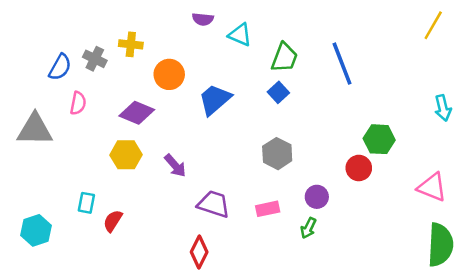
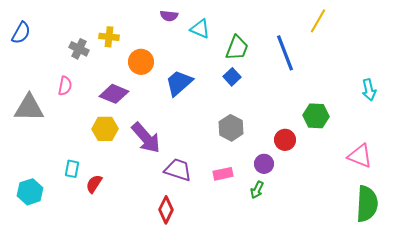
yellow line: (433, 25) -> (318, 21), moved
blue semicircle: (60, 67) -> (21, 33), moved
purple arrow: (175, 166) -> (146, 138), size x1.6
red circle: (359, 168) -> (285, 140), moved

